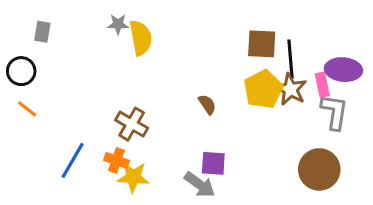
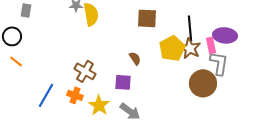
brown square: (262, 44) -> (147, 18), moved
purple square: (213, 163) -> (123, 82), moved
brown circle: (319, 169) -> (203, 83), moved
yellow star: (133, 177) -> (99, 105), moved, turned 30

